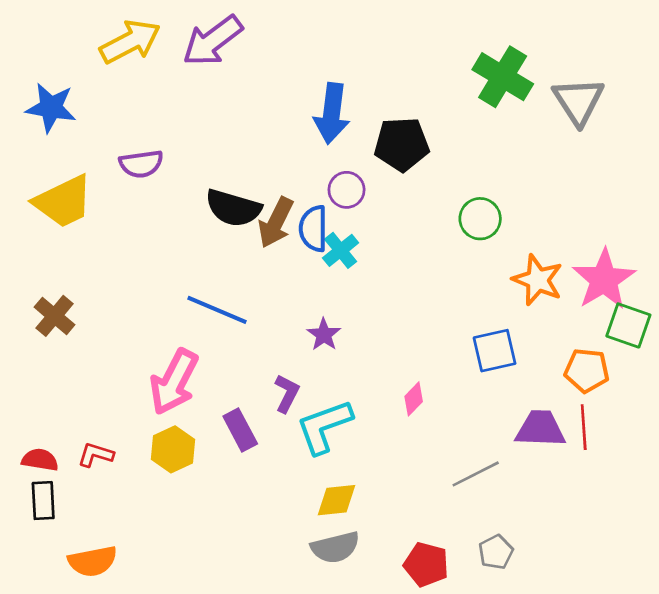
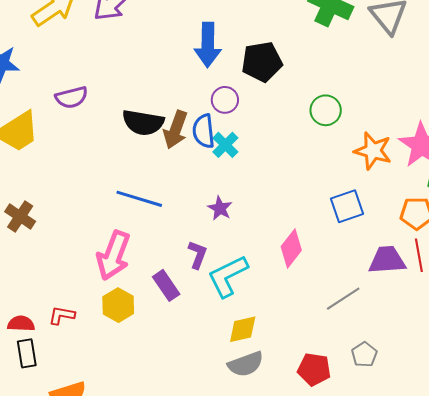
pink diamond: (414, 399) -> (291, 248), size x1.5

